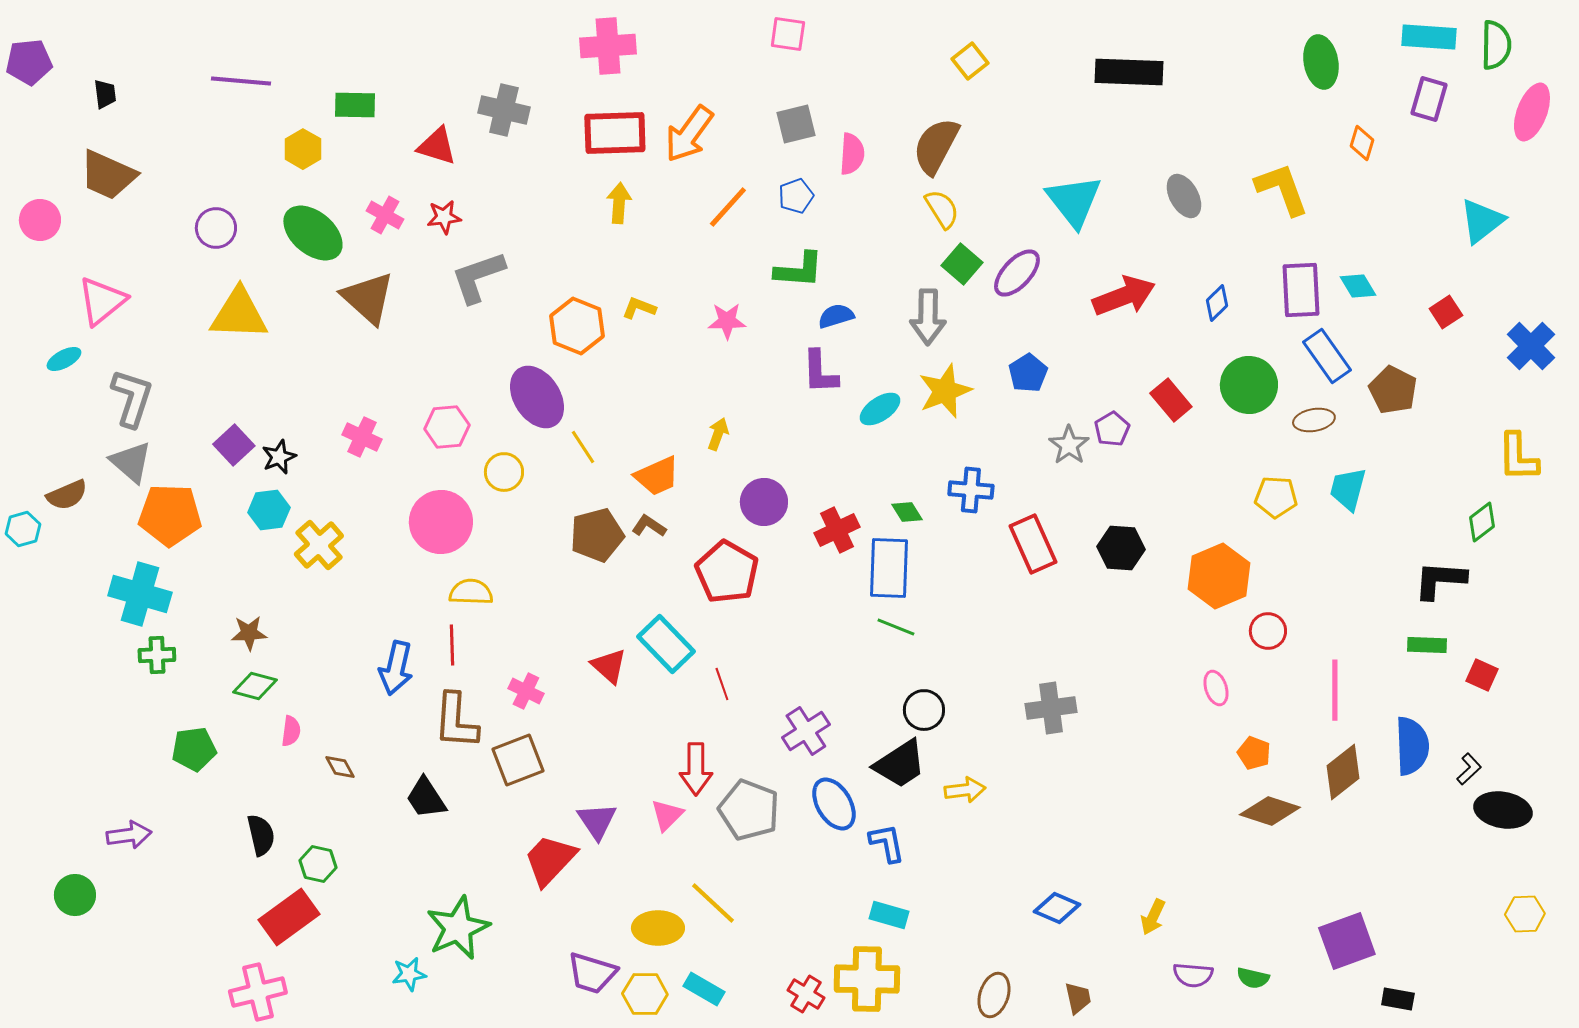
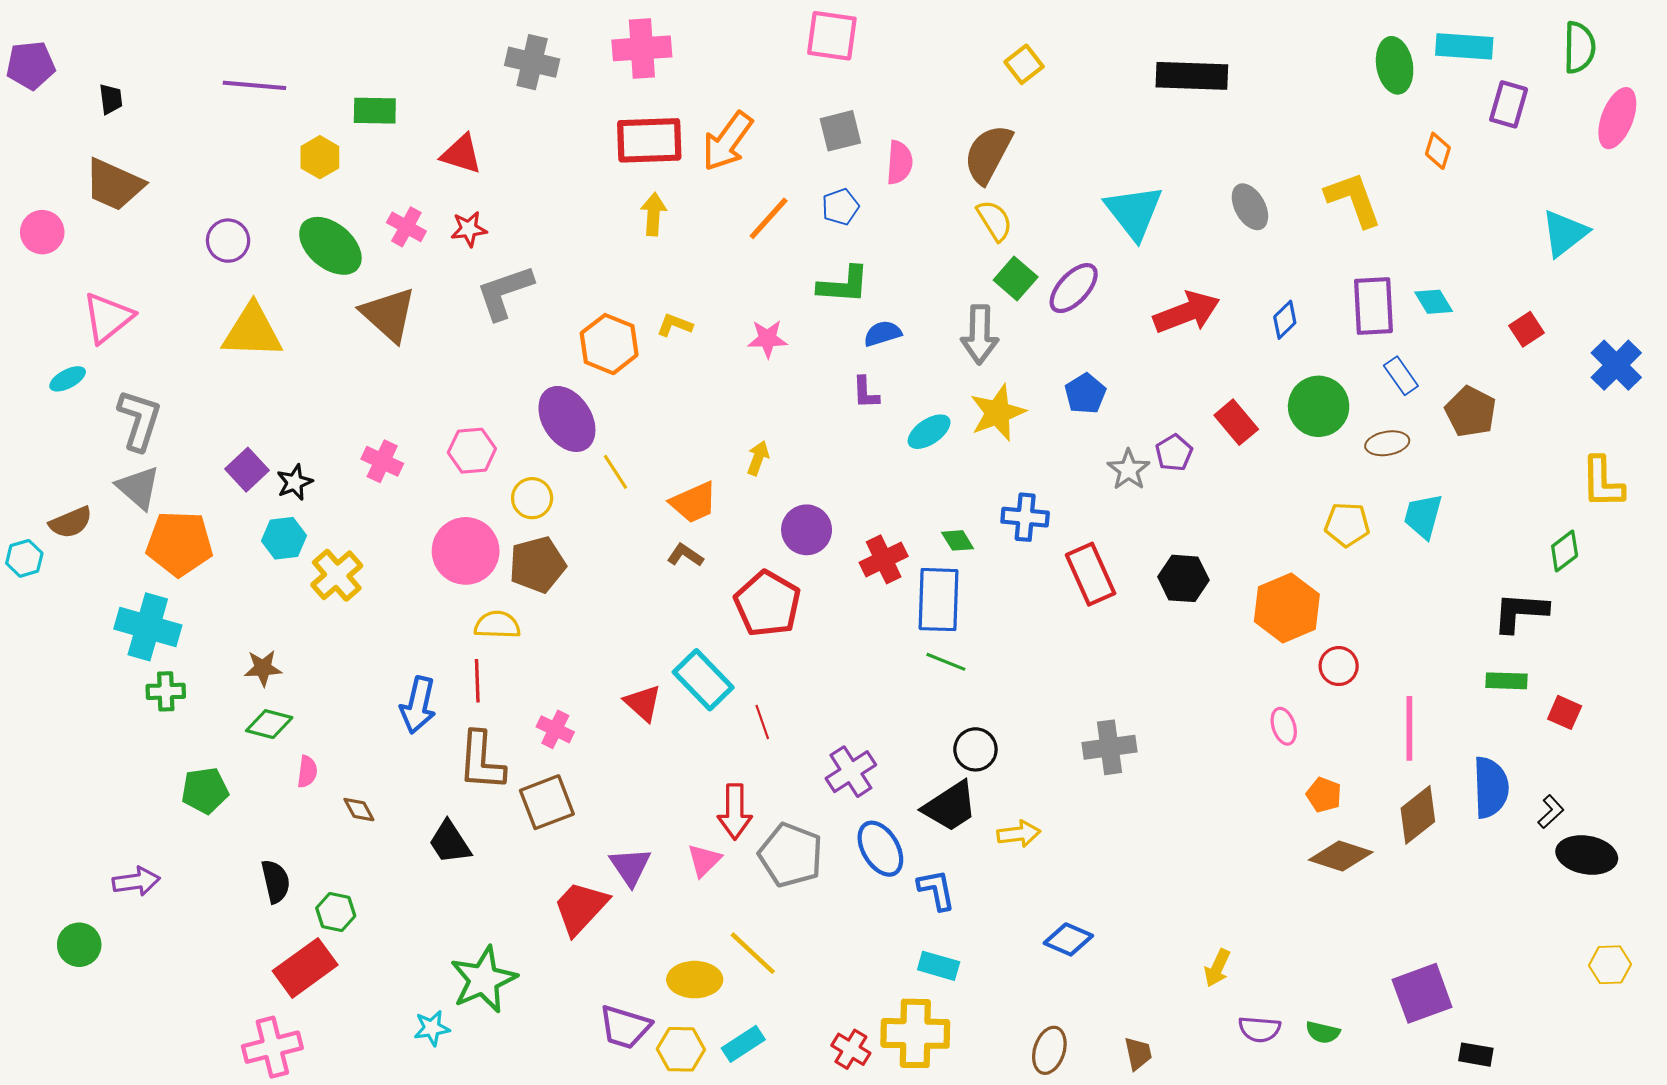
pink square: (788, 34) -> (832, 36), size x1.4
cyan rectangle: (1429, 37) -> (1464, 46), moved
gray cross: (504, 110) -> (532, 62), moved
blue rectangle: (1327, 356) -> (1401, 376), size x0.7
purple L-shape: (820, 372) -> (866, 393), size x0.7
brown pentagon: (597, 535) -> (537, 565), moved
blue diamond: (1057, 908) -> (1068, 939), moved
cyan rectangle: (704, 989) -> (743, 1044), turned -63

